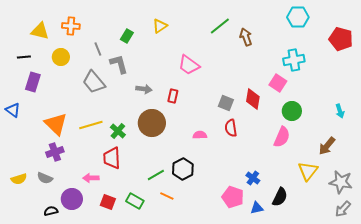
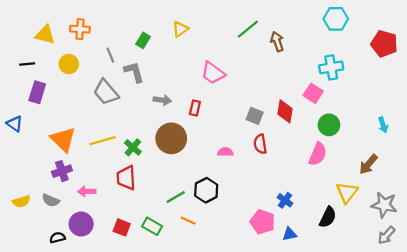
pink arrow: (91, 178) -> (87, 191), moved
black semicircle: (280, 197) -> (328, 217), moved

